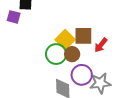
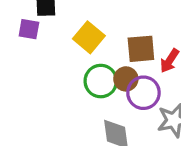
yellow square: (65, 40) -> (89, 37), moved
purple circle: (82, 75) -> (143, 93), moved

